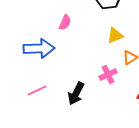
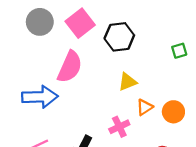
pink semicircle: (65, 22) -> (70, 67), size x1.8

